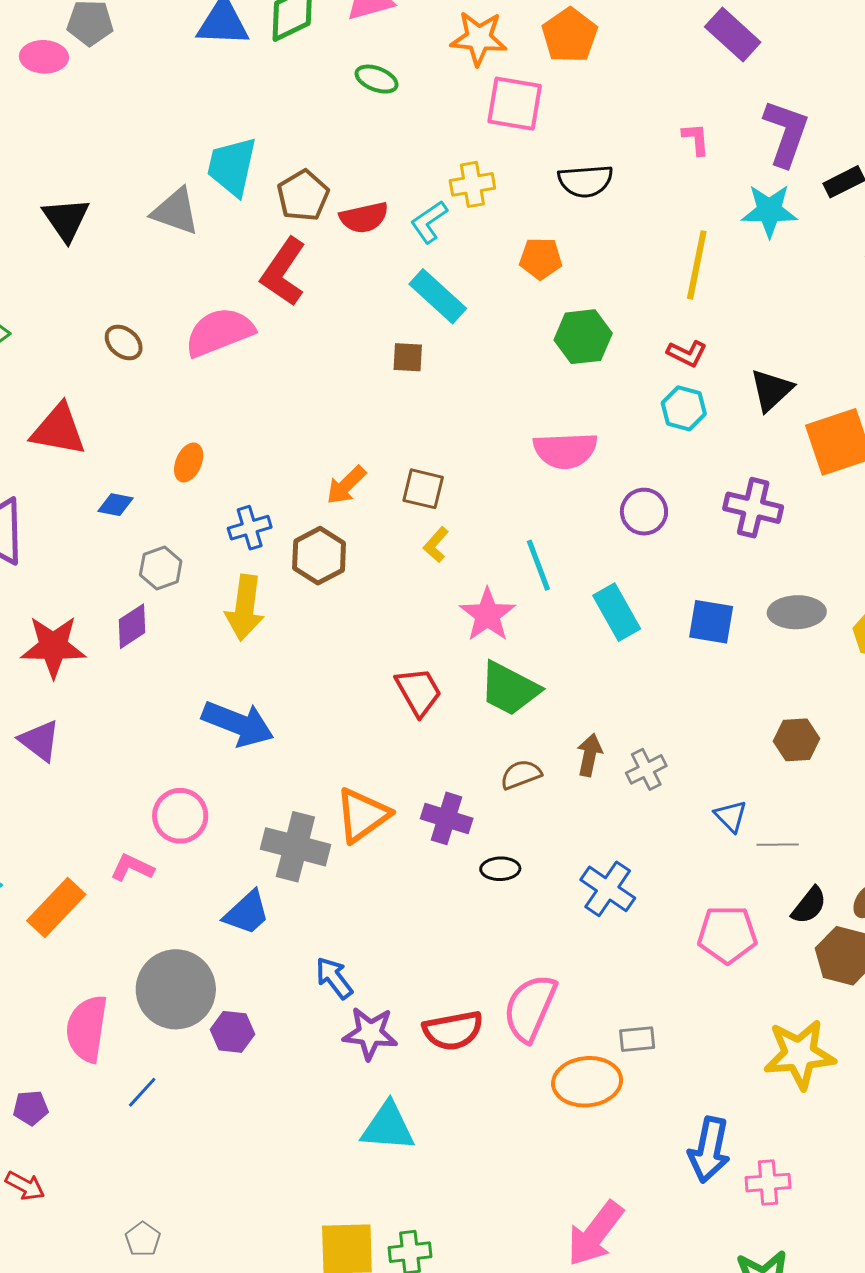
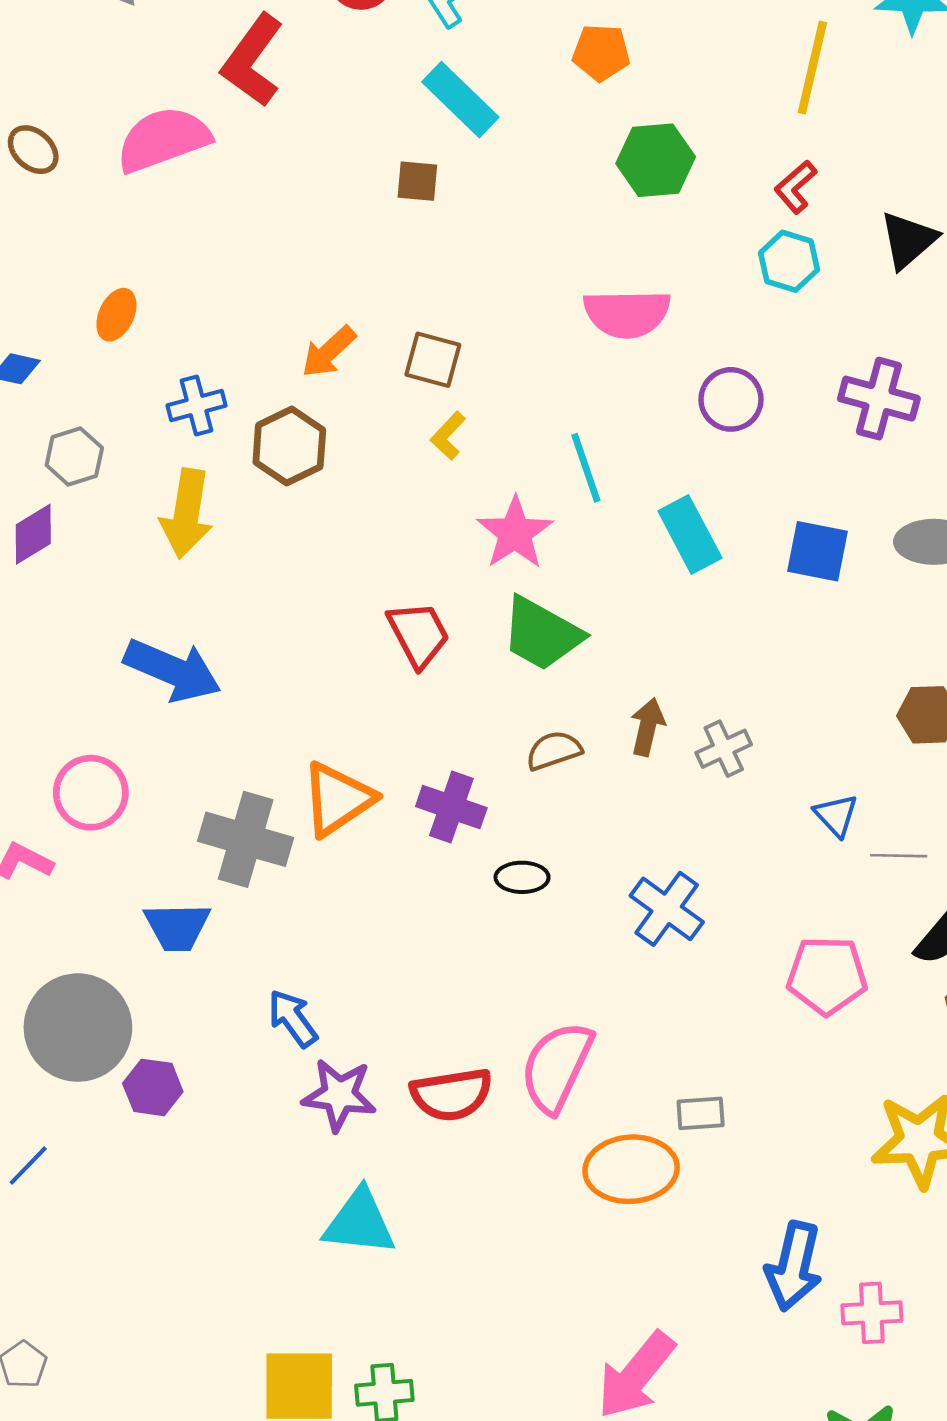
red L-shape: (687, 353) -> (795, 187), turned 111
blue trapezoid: (247, 913) -> (177, 927), turned 40

